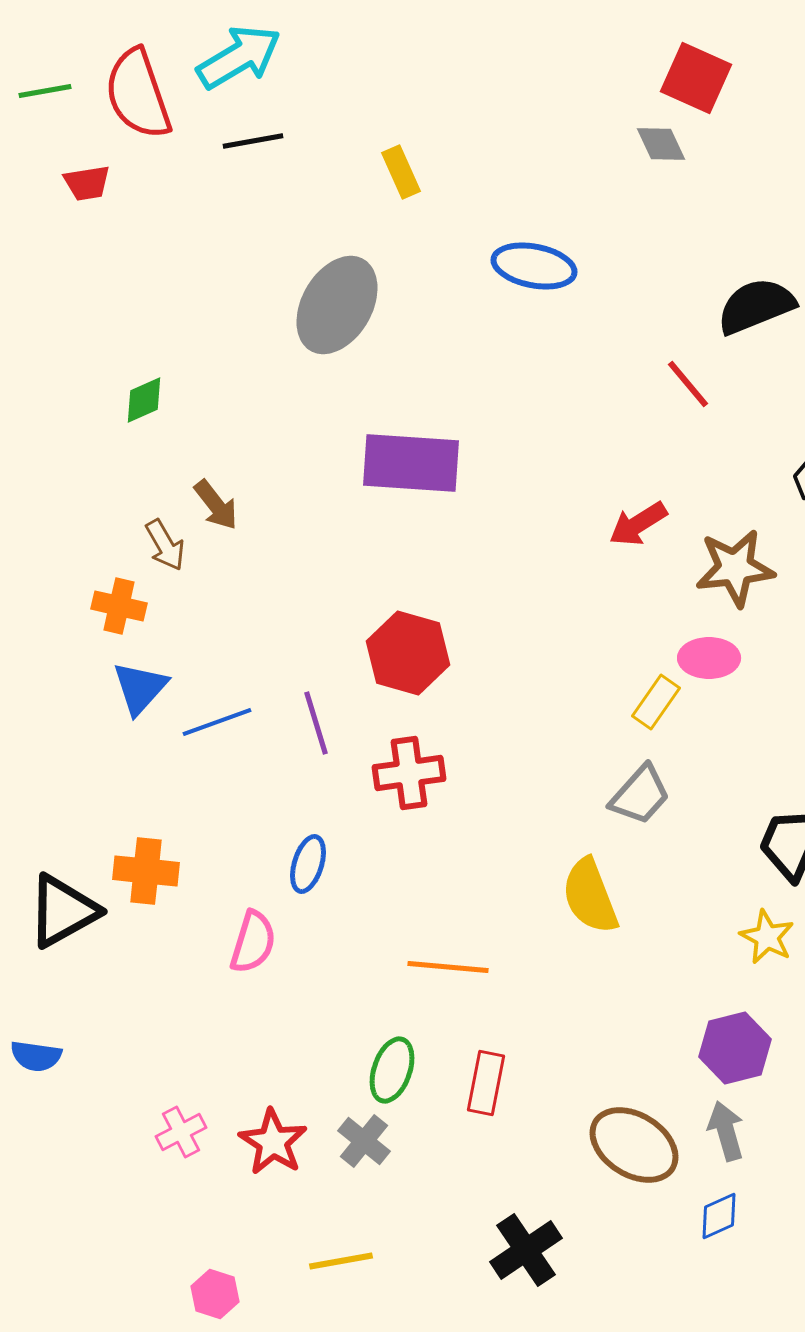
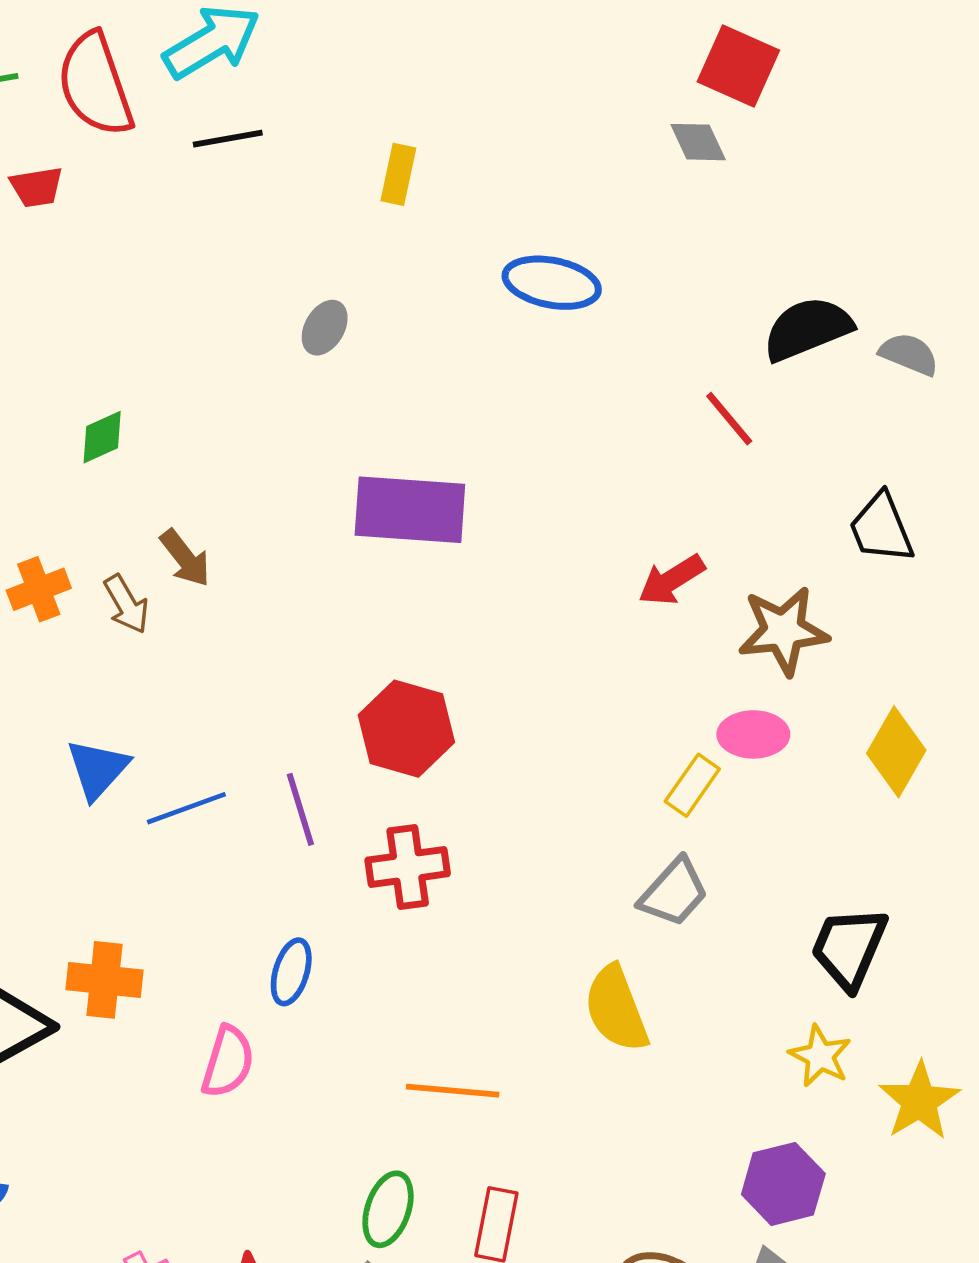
yellow rectangle: (401, 172) -> (398, 174), turned 36
gray ellipse: (337, 305) -> (325, 328), size x0.5
orange cross: (119, 606) -> (39, 589), moved, turned -34

